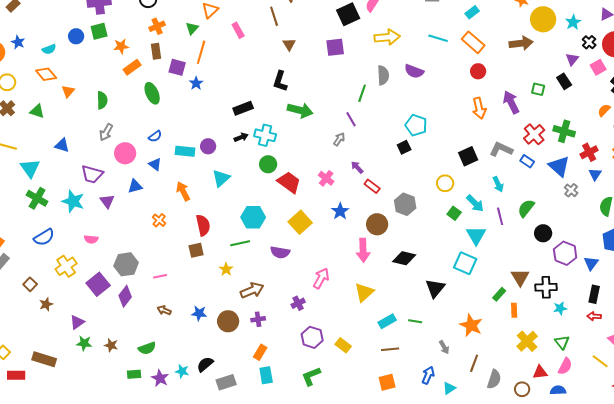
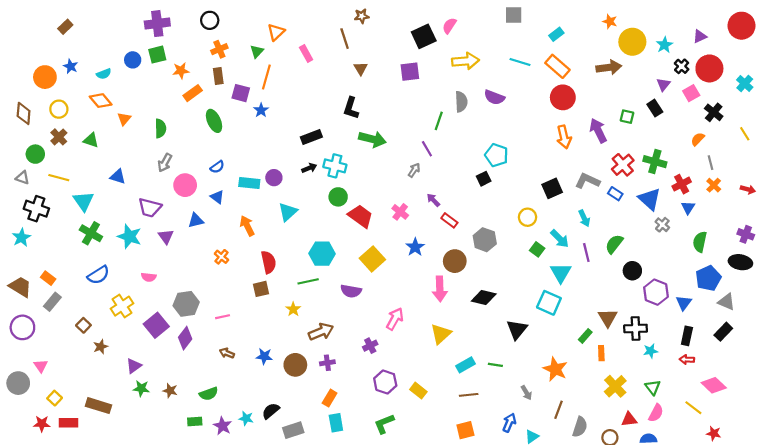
red circle: (478, 71) -> (563, 97), size x1.5

